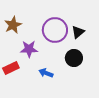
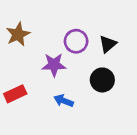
purple circle: (55, 30) -> (76, 41), size x0.7
purple star: (29, 49) -> (54, 65), moved

